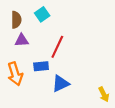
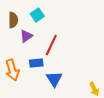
purple triangle: (22, 40) -> (26, 36), moved, turned -32
blue triangle: (61, 84) -> (54, 79), turned -36

